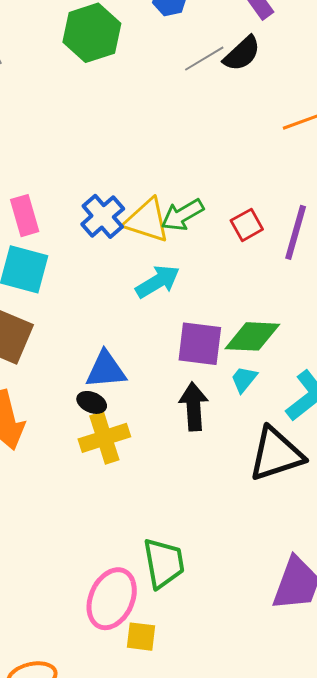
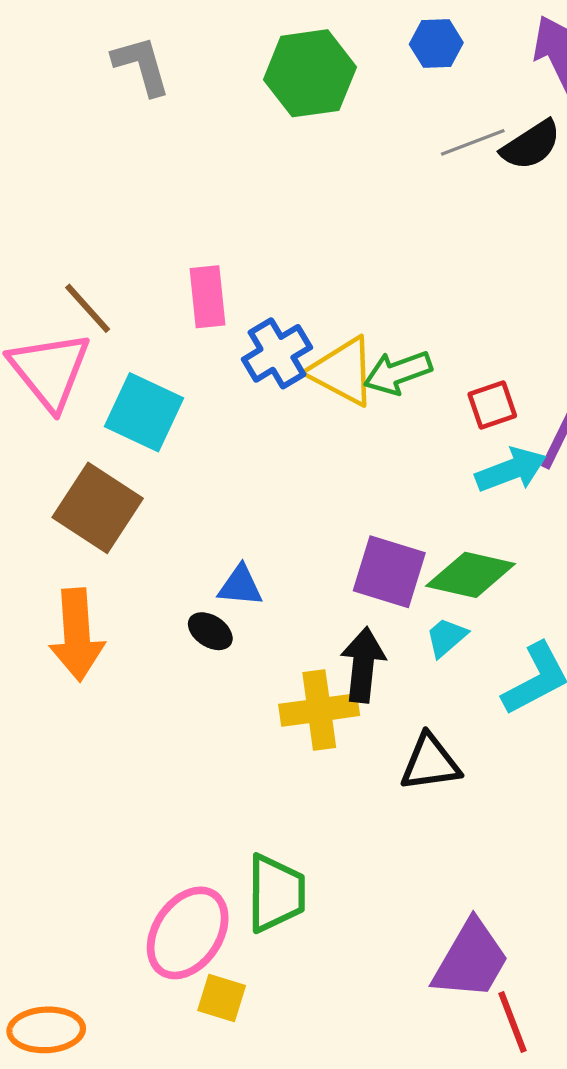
pink rectangle: (25, 216) -> (207, 297), moved
cyan arrow: (158, 282) -> (511, 470), moved
blue triangle: (106, 370) -> (240, 586), size x0.7
yellow cross: (104, 438) -> (319, 710), moved
black triangle: (276, 454) -> (430, 763), moved, size x0.7

